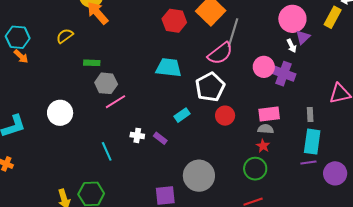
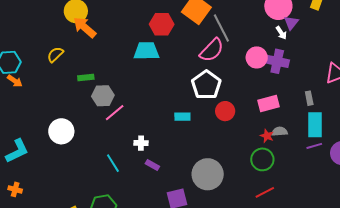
gray line: (233, 33) -> (221, 28), turned -36
cyan trapezoid: (169, 68) -> (146, 51), moved
cyan rectangle: (182, 115) -> (182, 117), turned 42
gray semicircle: (266, 129) -> (280, 132), moved
purple rectangle: (160, 138) -> (152, 165), moved

